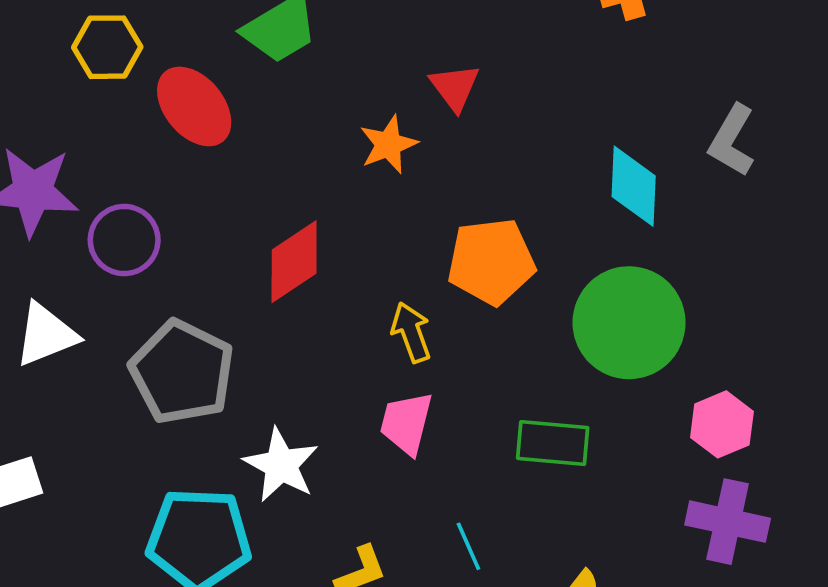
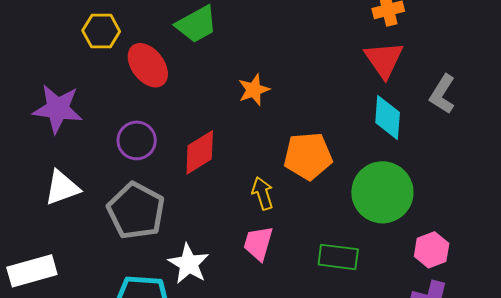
red triangle: (455, 87) -> (384, 60), moved, size x1.4
purple circle: (124, 240) -> (137, 140), moved

